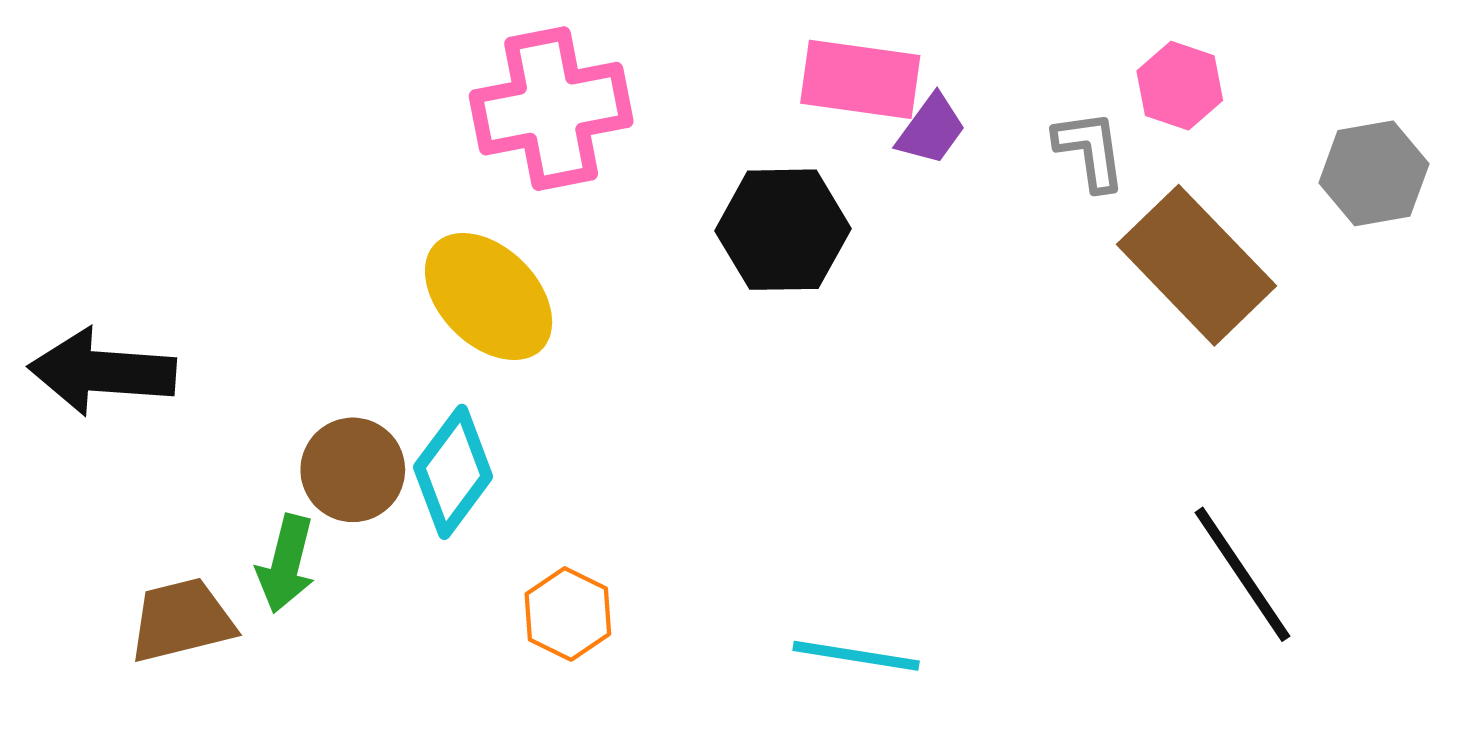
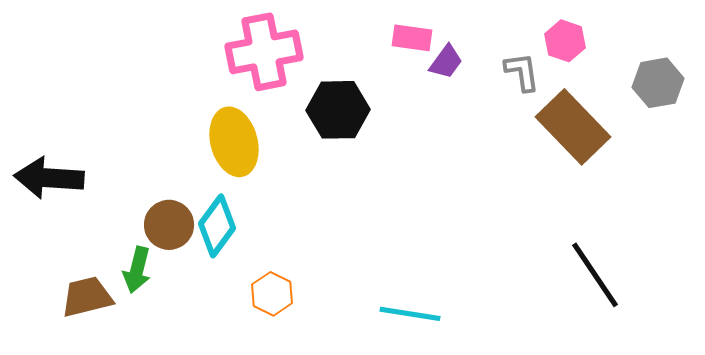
pink rectangle: (860, 79) -> (412, 38), size x0.7
black hexagon: (783, 230) -> (338, 110), moved
yellow ellipse: (489, 297) -> (234, 142), turned 30

